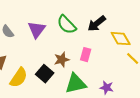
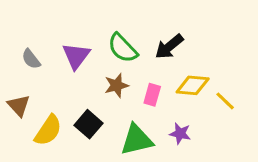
yellow diamond: (121, 39) -> (193, 85), moved, turned -55
brown star: (62, 60) -> (116, 85), moved
purple star: (107, 88) -> (180, 134), moved

